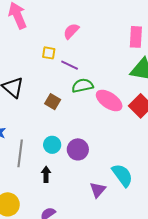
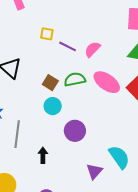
pink semicircle: (71, 31) -> (92, 49), moved
green semicircle: (83, 86) -> (75, 79), moved
cyan circle: (52, 145) -> (53, 106), moved

